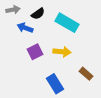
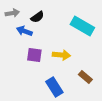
cyan rectangle: (67, 23) -> (82, 26), moved
purple square: (35, 52) -> (34, 55), turned 35

